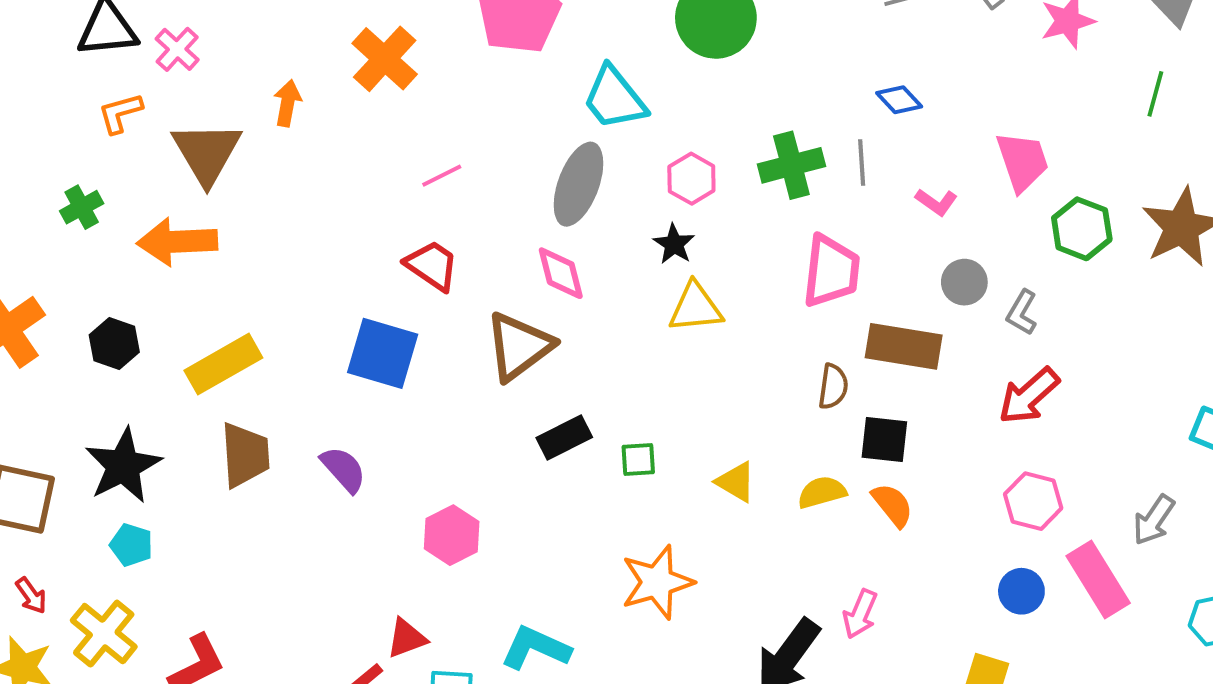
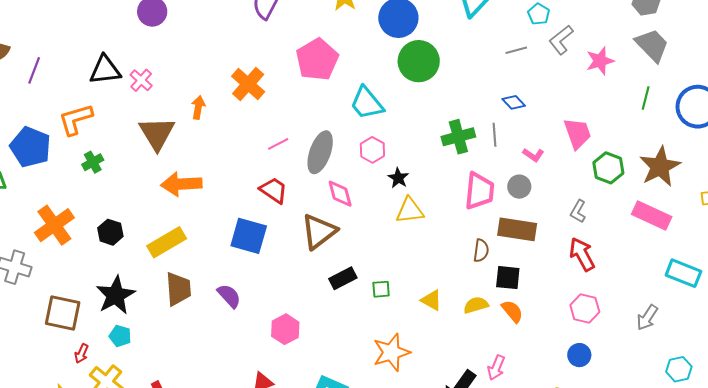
orange L-shape: (120, 113) -> (76, 119), moved, size x1.5
pink hexagon: (691, 179) -> (372, 150), moved
gray ellipse: (578, 184) -> (320, 152), moved
orange arrow: (177, 242) -> (181, 184), moved
gray circle: (964, 282) -> (519, 187), moved
red arrow: (1029, 396) -> (582, 254), turned 104
pink rectangle: (1098, 579) -> (652, 216), moved, turned -33
red arrow: (31, 596) -> (81, 353), moved, turned 60

